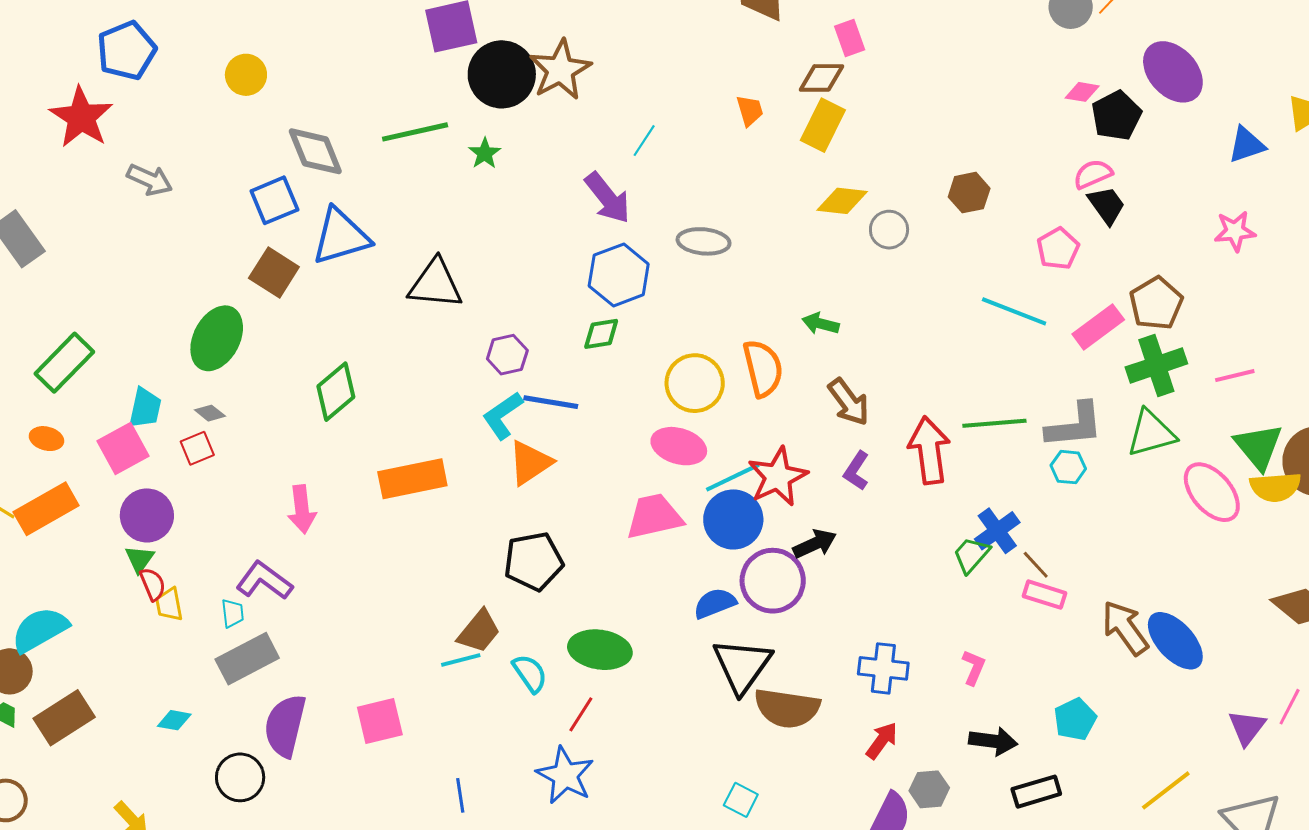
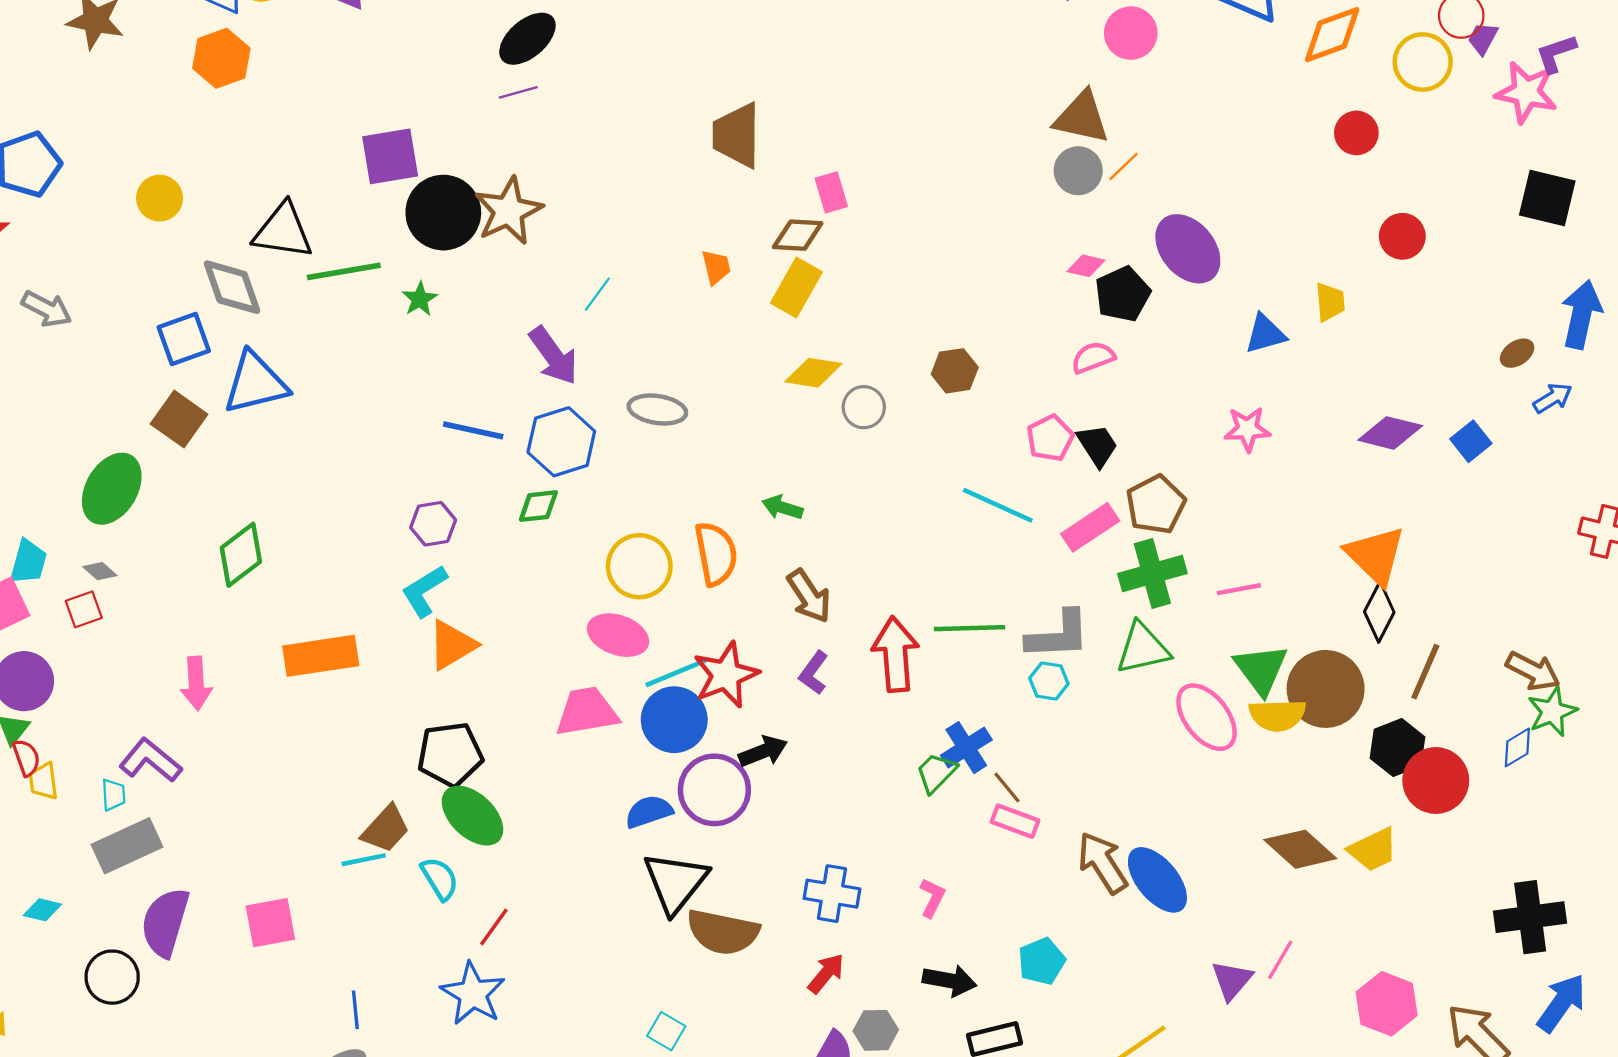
black trapezoid: (1107, 205) -> (1097, 445), moved
black triangle: (435, 284) -> (283, 231), moved
blue line: (551, 402) -> (473, 430), moved
green ellipse: (600, 650) -> (472, 816), moved, turned 32

